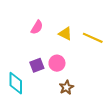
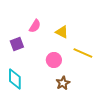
yellow line: (93, 38) -> (83, 53), moved
purple square: (37, 65) -> (17, 44), moved

